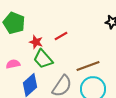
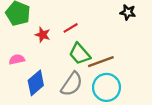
green trapezoid: (43, 59) -> (80, 54), moved

